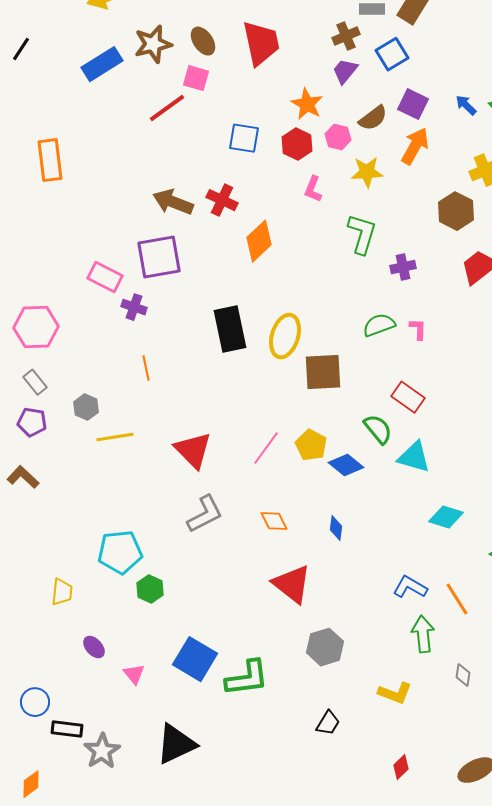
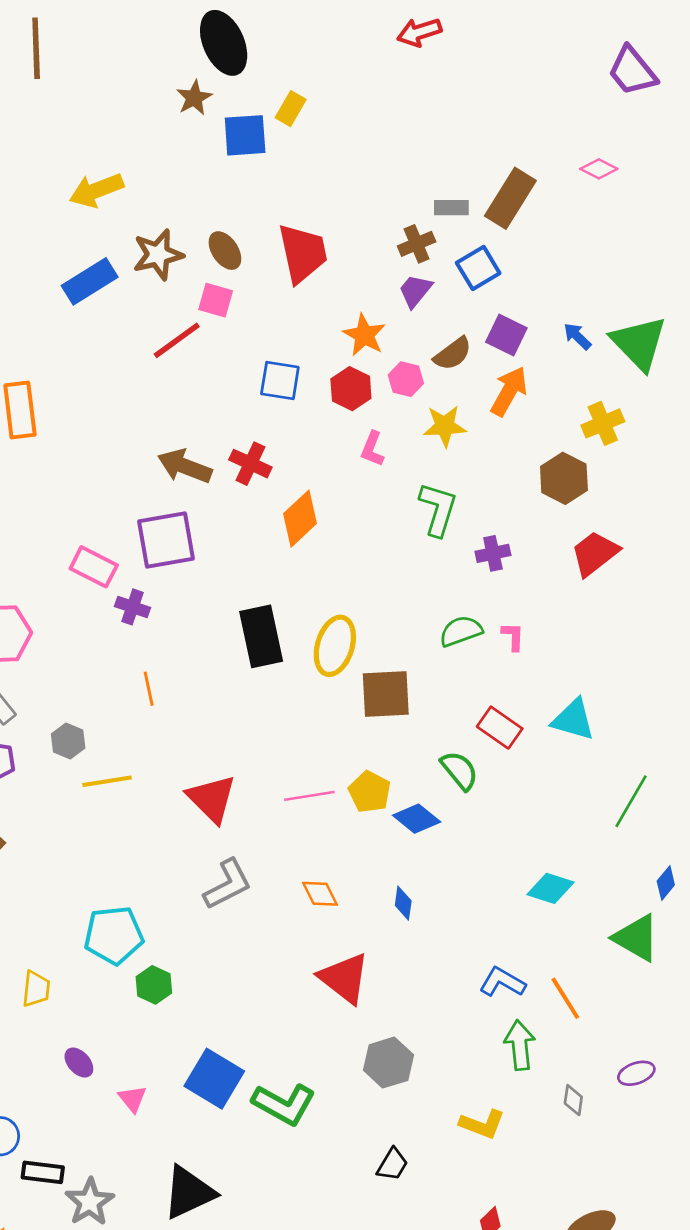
pink line: (266, 448) -> (309, 796), turned 45
cyan triangle: (414, 457) -> (573, 720), moved
green L-shape: (247, 678) -> (284, 1104), turned 36

